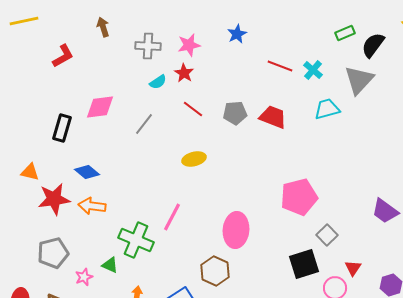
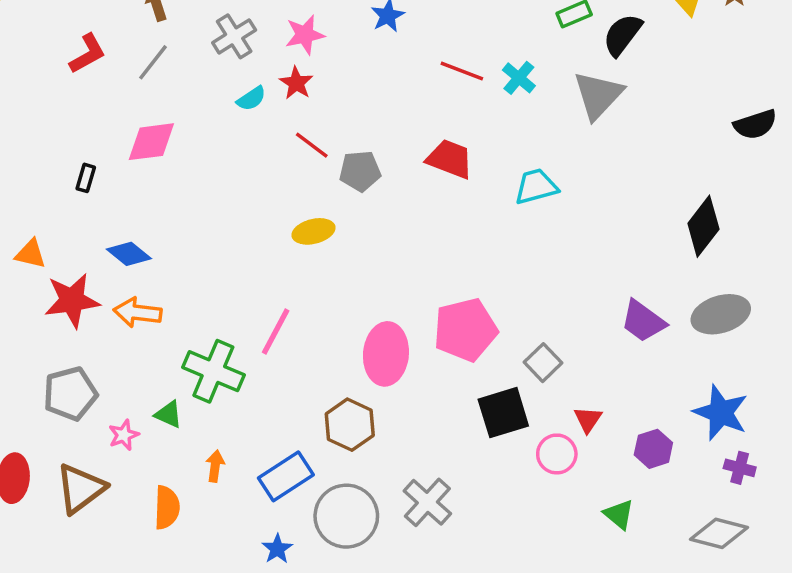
gray cross: (148, 46) -> (234, 36), turned -35
cyan trapezoid: (327, 109) -> (536, 187), moved
gray pentagon: (235, 113) -> (360, 171), moved
gray line: (144, 124) -> (153, 62), moved
black rectangle: (62, 128) -> (86, 178), size x0.6
pink pentagon: (299, 197) -> (465, 330), moved

